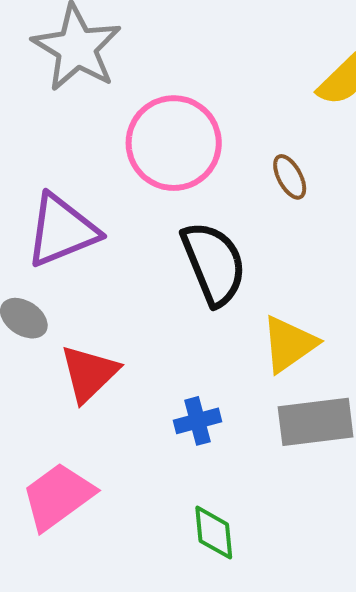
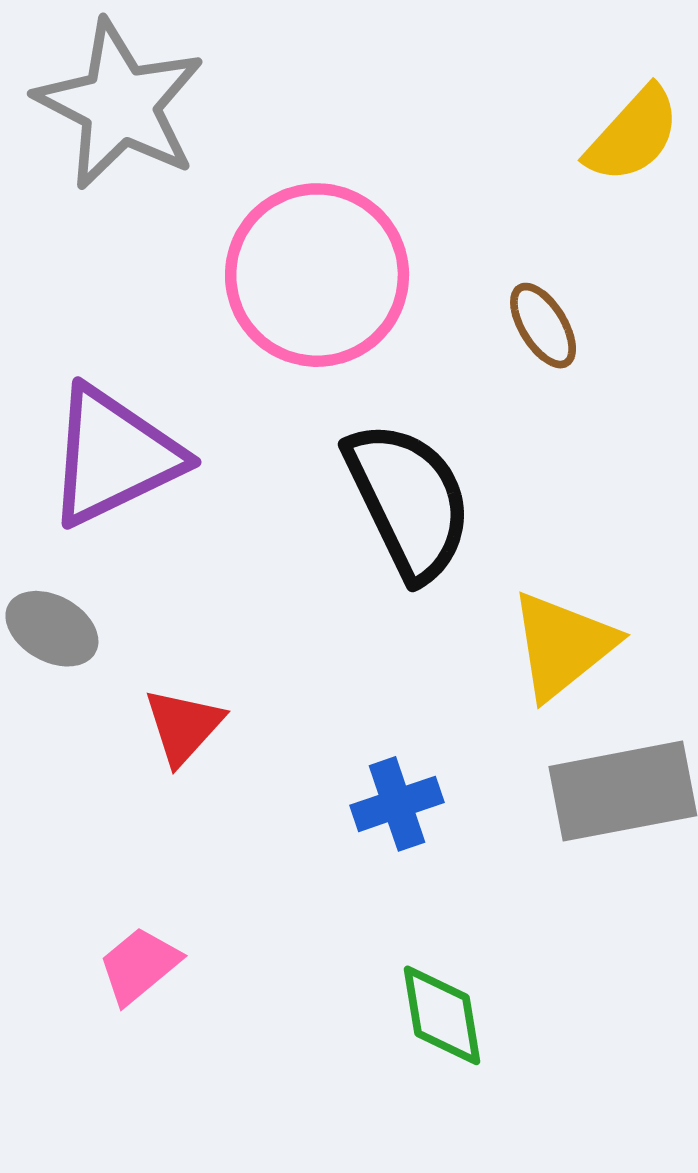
red triangle: (89, 373) -> (184, 726), size x0.7
pink trapezoid: (58, 496) -> (139, 965), size x0.6

